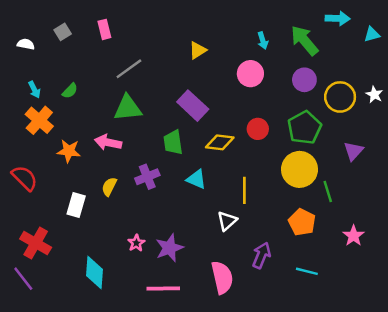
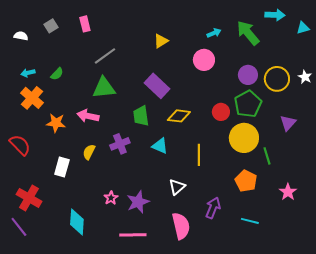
cyan arrow: (263, 41) -> (214, 33), turned -96
purple circle: (304, 80) -> (248, 75), moved
cyan arrow: (34, 90) -> (28, 73), turned 104
red circle: (258, 129) -> (221, 112), moved
white triangle: (227, 221) -> (177, 187), moved

